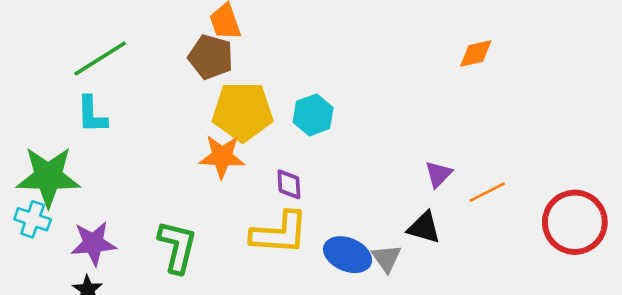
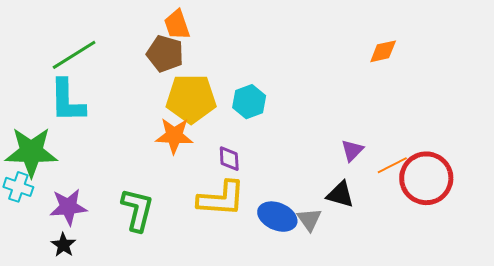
cyan L-shape: (92, 115) -> (67, 101), size x1.4
red circle: (575, 222) -> (426, 178), moved

